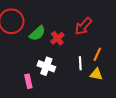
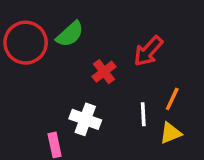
green semicircle: (37, 33) -> (70, 34), moved
yellow triangle: (96, 74) -> (171, 133), turned -32

